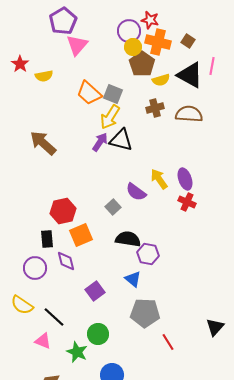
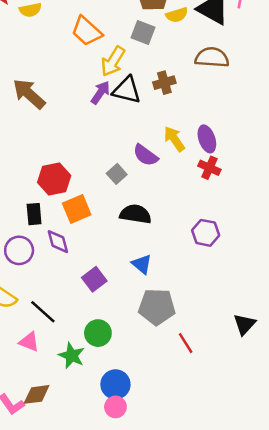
gray square: (113, 94) -> (143, 32), moved
brown cross: (155, 108) -> (164, 83), moved
purple hexagon: (148, 254) -> (206, 233), moved

